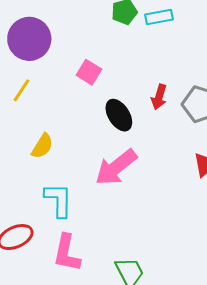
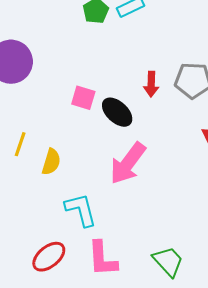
pink square: (89, 72) -> (83, 98), moved
yellow line: (21, 90) -> (20, 144), moved

